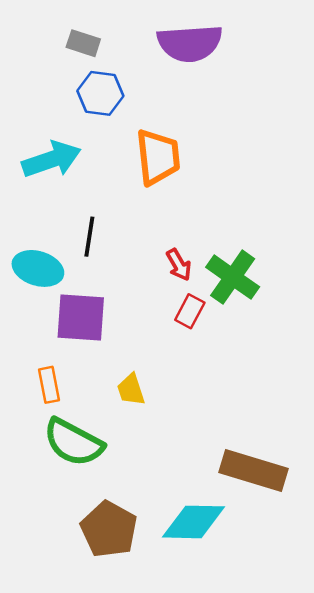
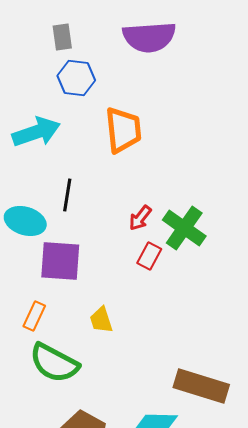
gray rectangle: (83, 43) -> (62, 37), turned 64
red arrow: (179, 265) -> (140, 218), turned 68
orange rectangle: (49, 385) -> (34, 316), turned 36

